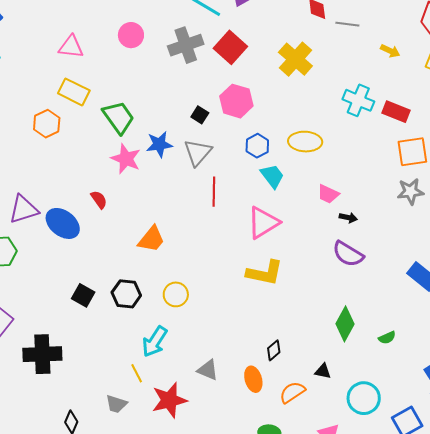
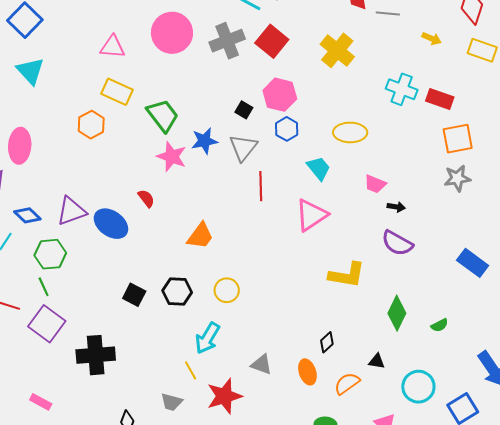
pink circle: (131, 35) -> (172, 33), size x1.6
blue hexagon: (257, 146) -> (287, 129), moved
yellow L-shape: (265, 273) -> (347, 275), moved

